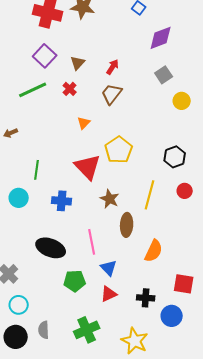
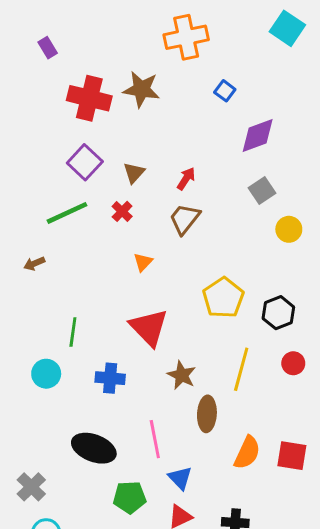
brown arrow: (11, 133) -> (34, 264), moved
yellow pentagon: (119, 150) -> (223, 298), moved
red square: (184, 284) -> (292, 456), moved

